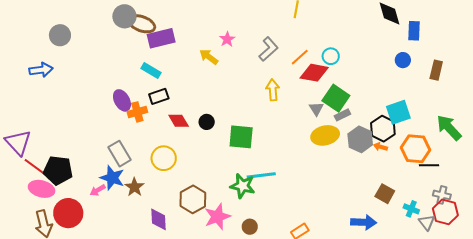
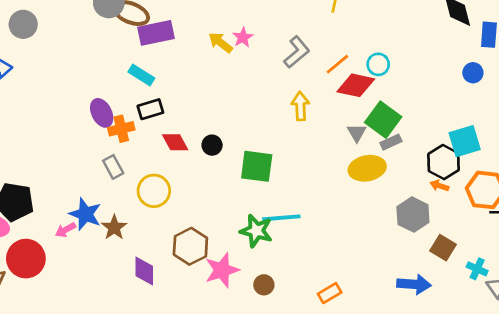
yellow arrow: (209, 57) -> (220, 42), moved
gray hexagon: (360, 139) -> (413, 215), moved
gray rectangle: (120, 154) -> (113, 167), moved, size x0.7

